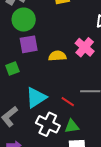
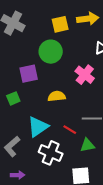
green circle: (24, 20) -> (51, 52), moved
yellow semicircle: (57, 56) -> (57, 96), moved
green triangle: (72, 126) -> (87, 145), moved

